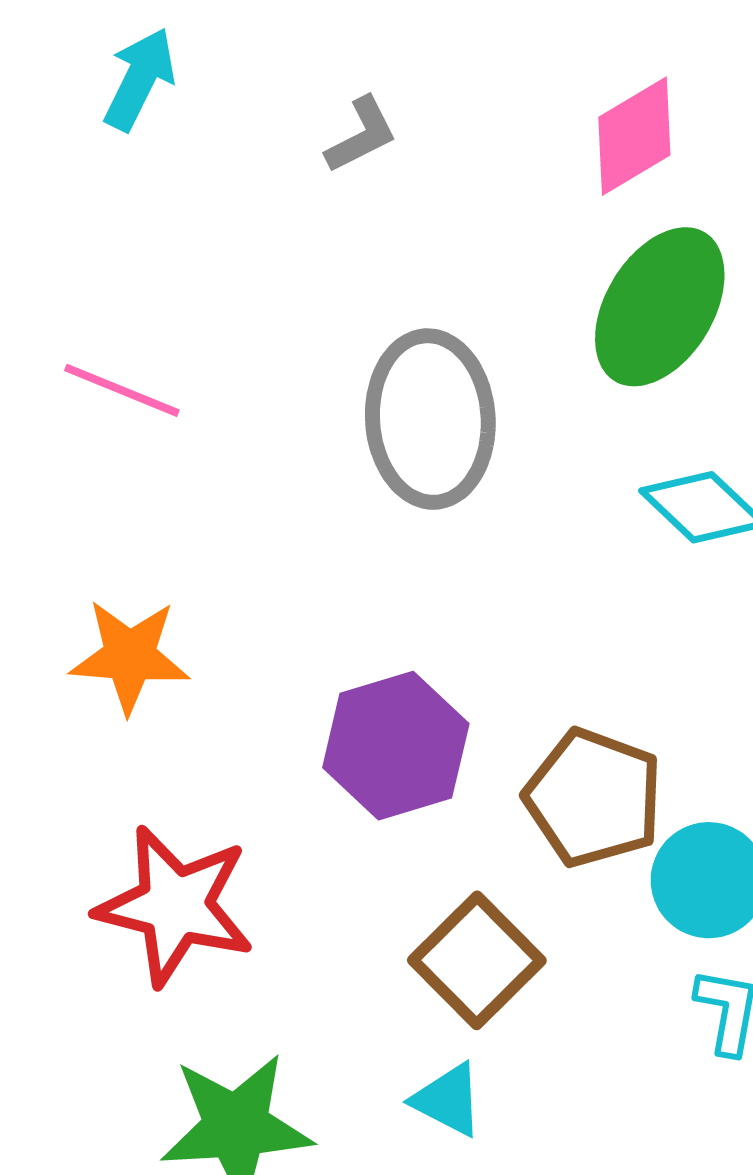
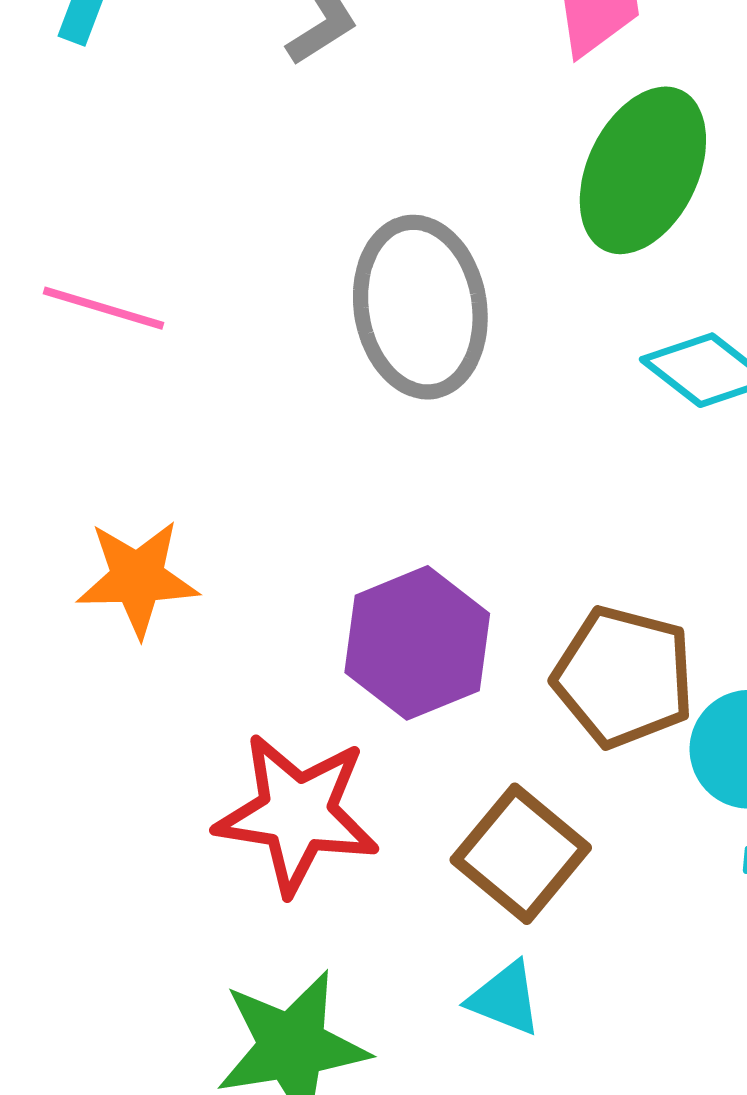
red star: (175, 906) -> (297, 814), moved

